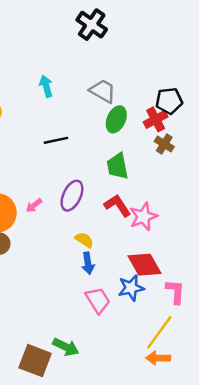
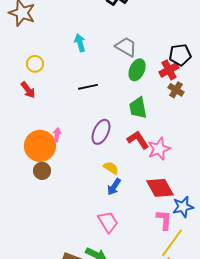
pink arrow: (34, 205) -> (57, 135), moved, turned 136
blue arrow: (88, 263) -> (114, 187), turned 42
blue star: (131, 288) -> (183, 207), moved
pink L-shape: (175, 292) -> (164, 220), moved
pink trapezoid: (98, 300) -> (108, 222), moved

